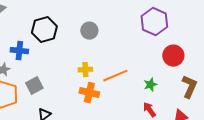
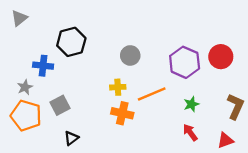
purple hexagon: (154, 22) -> (185, 62), moved
gray circle: (89, 31) -> (130, 55), moved
red circle: (173, 56) -> (221, 57), moved

